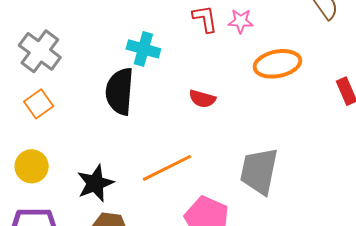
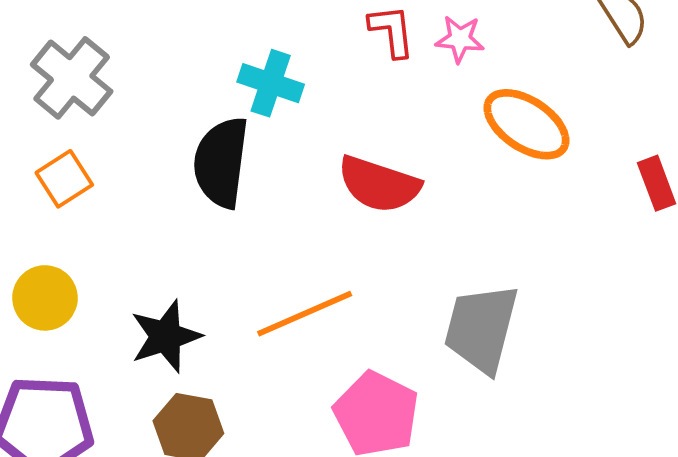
orange ellipse: (277, 64) -> (526, 124), turned 42
red semicircle: (202, 99) -> (379, 184), size x1.6

